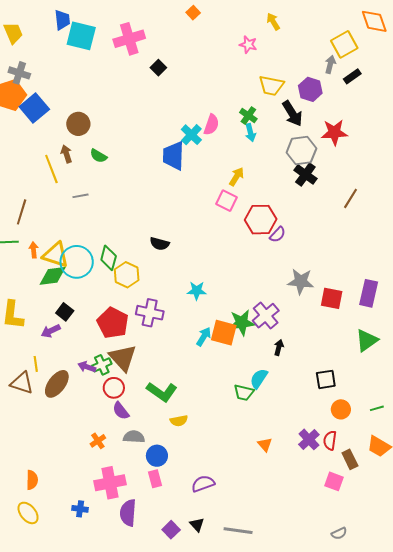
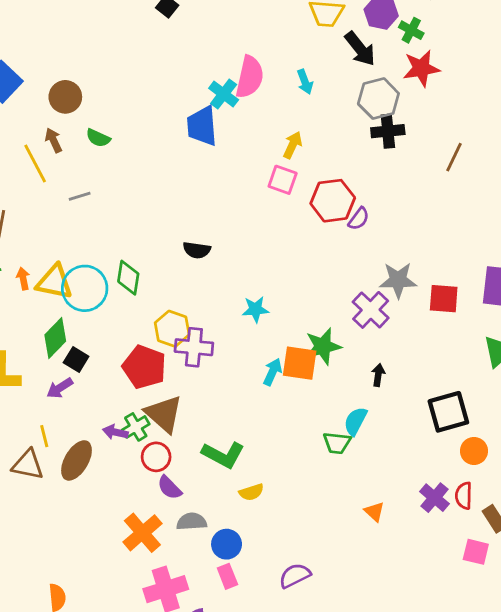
green cross: (248, 116) -> (411, 30), moved
pink semicircle: (211, 125) -> (250, 77), size x1.4
black cross: (305, 174) -> (388, 131), turned -35
yellow hexagon: (127, 275) -> (172, 329), moved
green diamond: (53, 276) -> (55, 338), moved, turned -32
purple cross: (266, 316) -> (371, 310), moved
black square: (326, 379) -> (448, 412), size x1.4
orange cross: (98, 441) -> (142, 533), size x1.8

